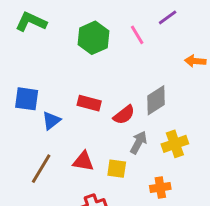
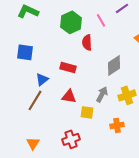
blue square: (27, 99) -> (25, 52), moved
red semicircle: (124, 115) -> (87, 42), moved, turned 126
red triangle: (83, 161) -> (69, 96), moved
brown line: (41, 169) -> (35, 100), moved

